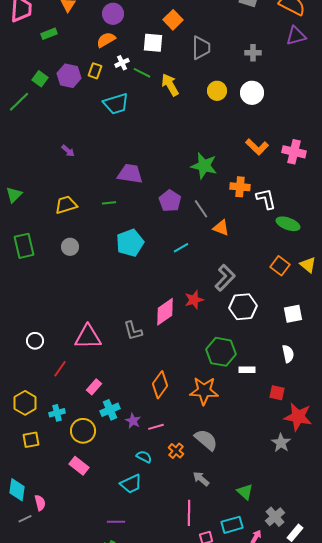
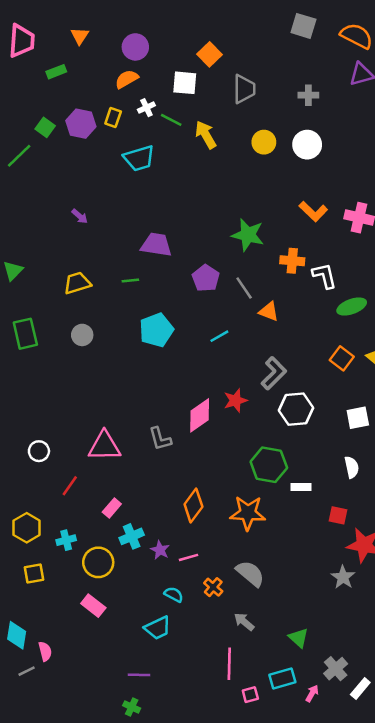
green ellipse: (288, 224) -> (352, 307), turned -40

